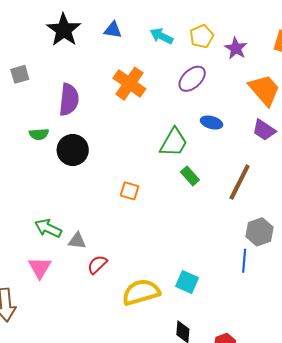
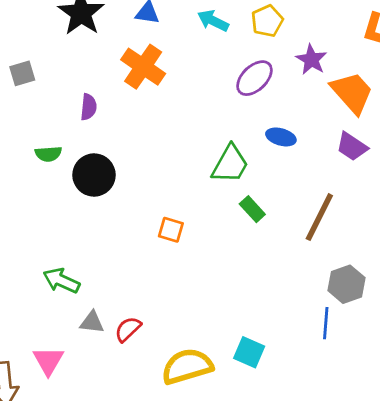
purple star: (236, 48) -> (311, 60), moved
orange cross: (129, 84) -> (143, 67), moved
purple semicircle: (69, 100) -> (89, 107), size x0.6
gray triangle: (77, 241) -> (92, 322), moved
pink triangle: (40, 268) -> (48, 361), moved

